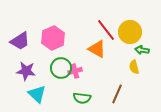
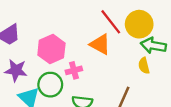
pink hexagon: (53, 38) -> (51, 49), moved
green arrow: (142, 50) -> (153, 45), size x1.5
green circle: (61, 68) -> (50, 85), moved

